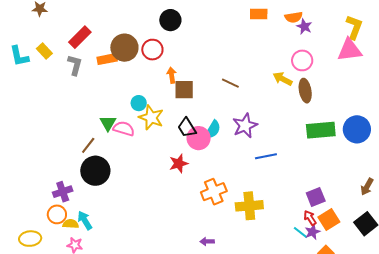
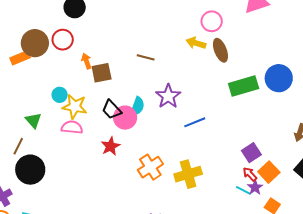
pink semicircle: (124, 129) -> (72, 127), moved

